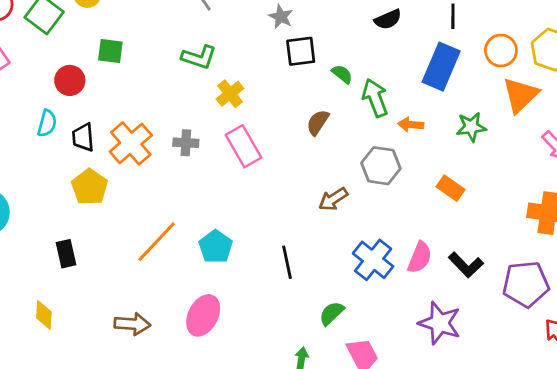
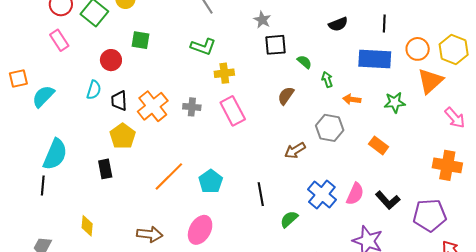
blue rectangle: (441, 67) -> (375, 59), turned 68
yellow cross: (230, 94) -> (224, 73), turned 30
green arrow: (375, 98) -> (327, 80), size x0.6
black rectangle: (66, 254) -> (105, 169), moved
green semicircle: (332, 313) -> (289, 219), moved

